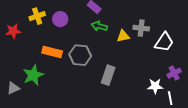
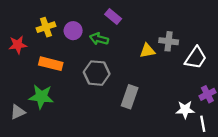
green arrow: (99, 26) -> (99, 39), moved
orange rectangle: (52, 52) -> (51, 64), moved
green star: (33, 75) -> (41, 97), turned 30

